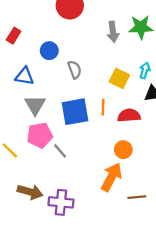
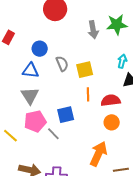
blue triangle: (24, 76) -> (31, 71), moved
yellow square: (119, 78) -> (85, 70), moved, turned -36
blue square: (75, 112) -> (66, 115), moved, size x0.7
orange circle: (123, 150) -> (112, 122), moved

